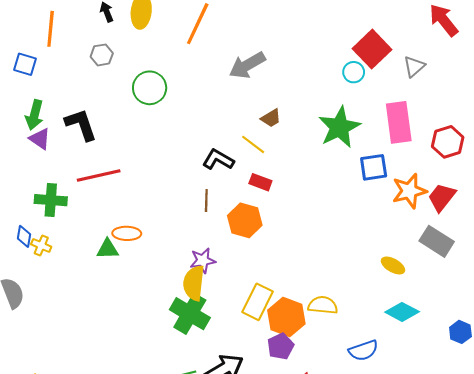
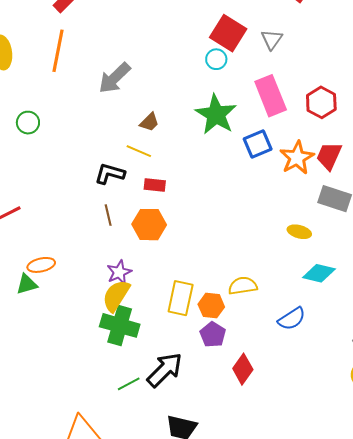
green circle: (150, 88) -> (28, 123), size x0.7
yellow semicircle: (194, 283) -> (116, 296), turned 40
orange hexagon: (286, 317) -> (211, 306), size x0.7

